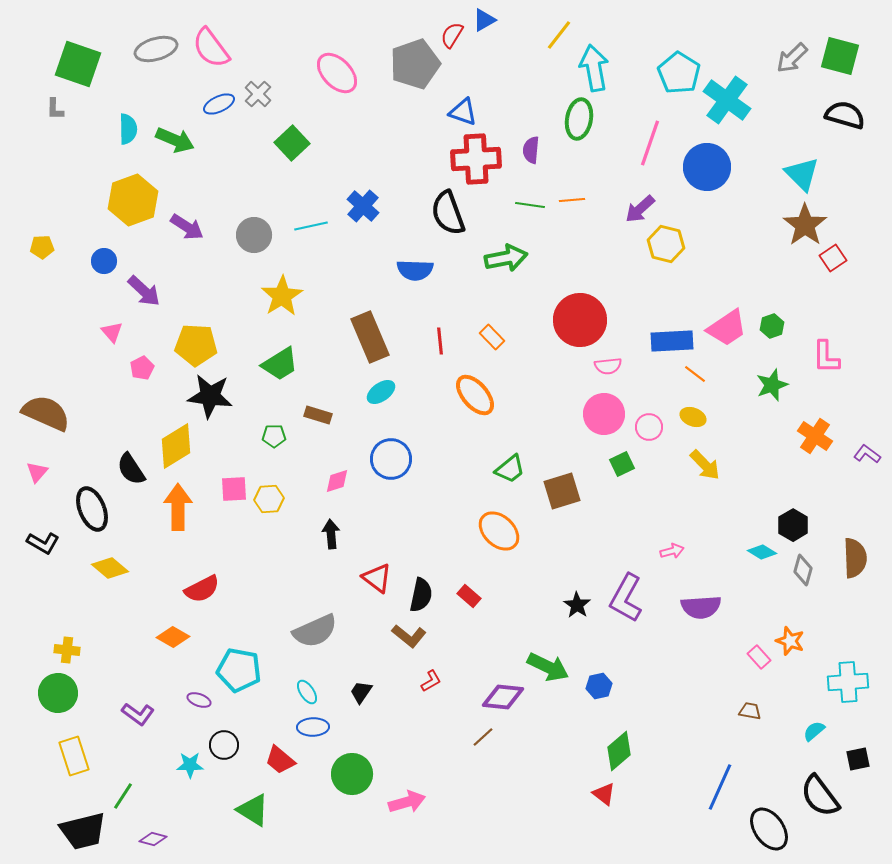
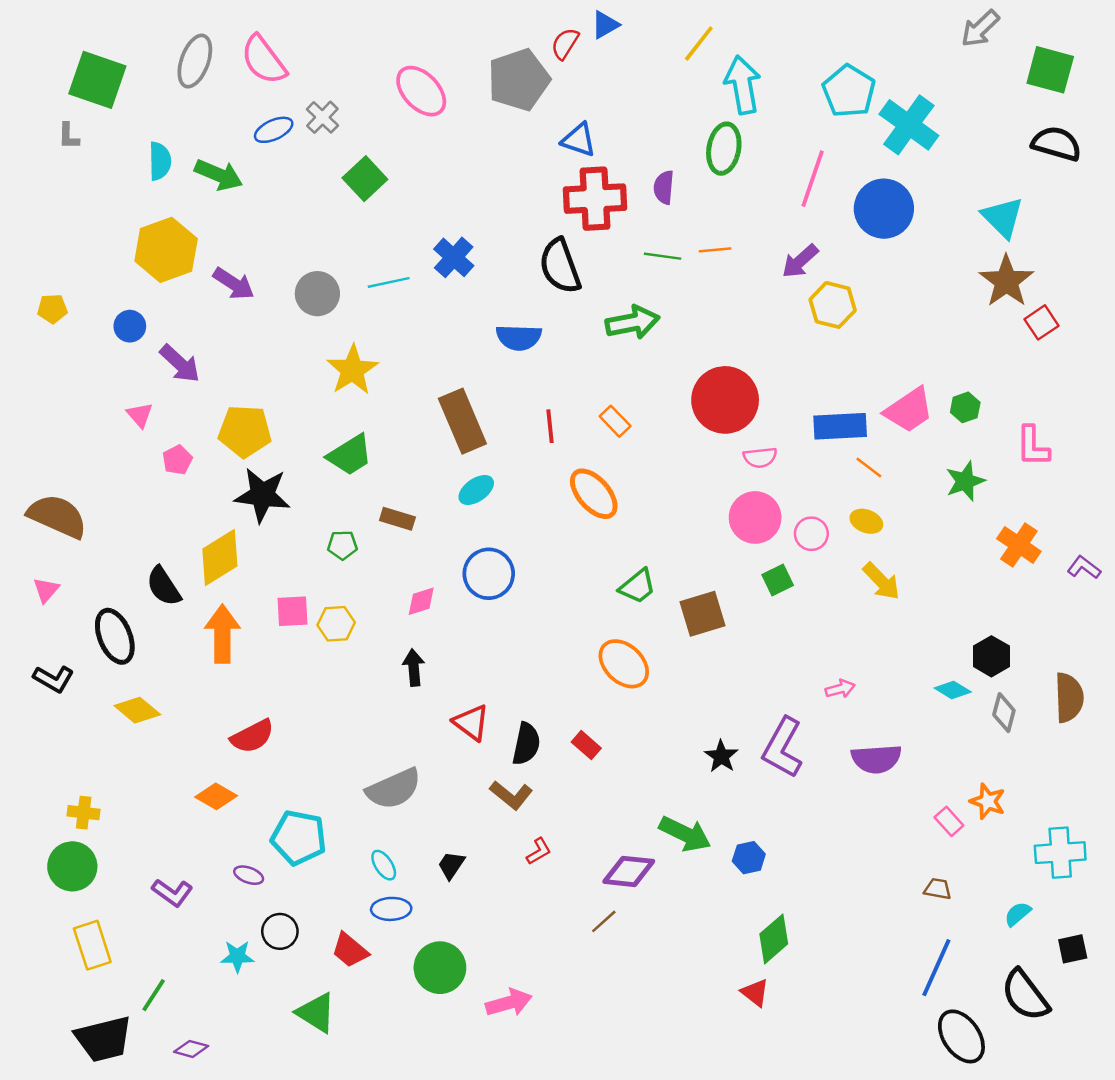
gray ellipse: (156, 49) -> (195, 61), turned -54
gray arrow: (792, 58) -> (980, 29), moved
blue line: (720, 787) -> (936, 968), moved

